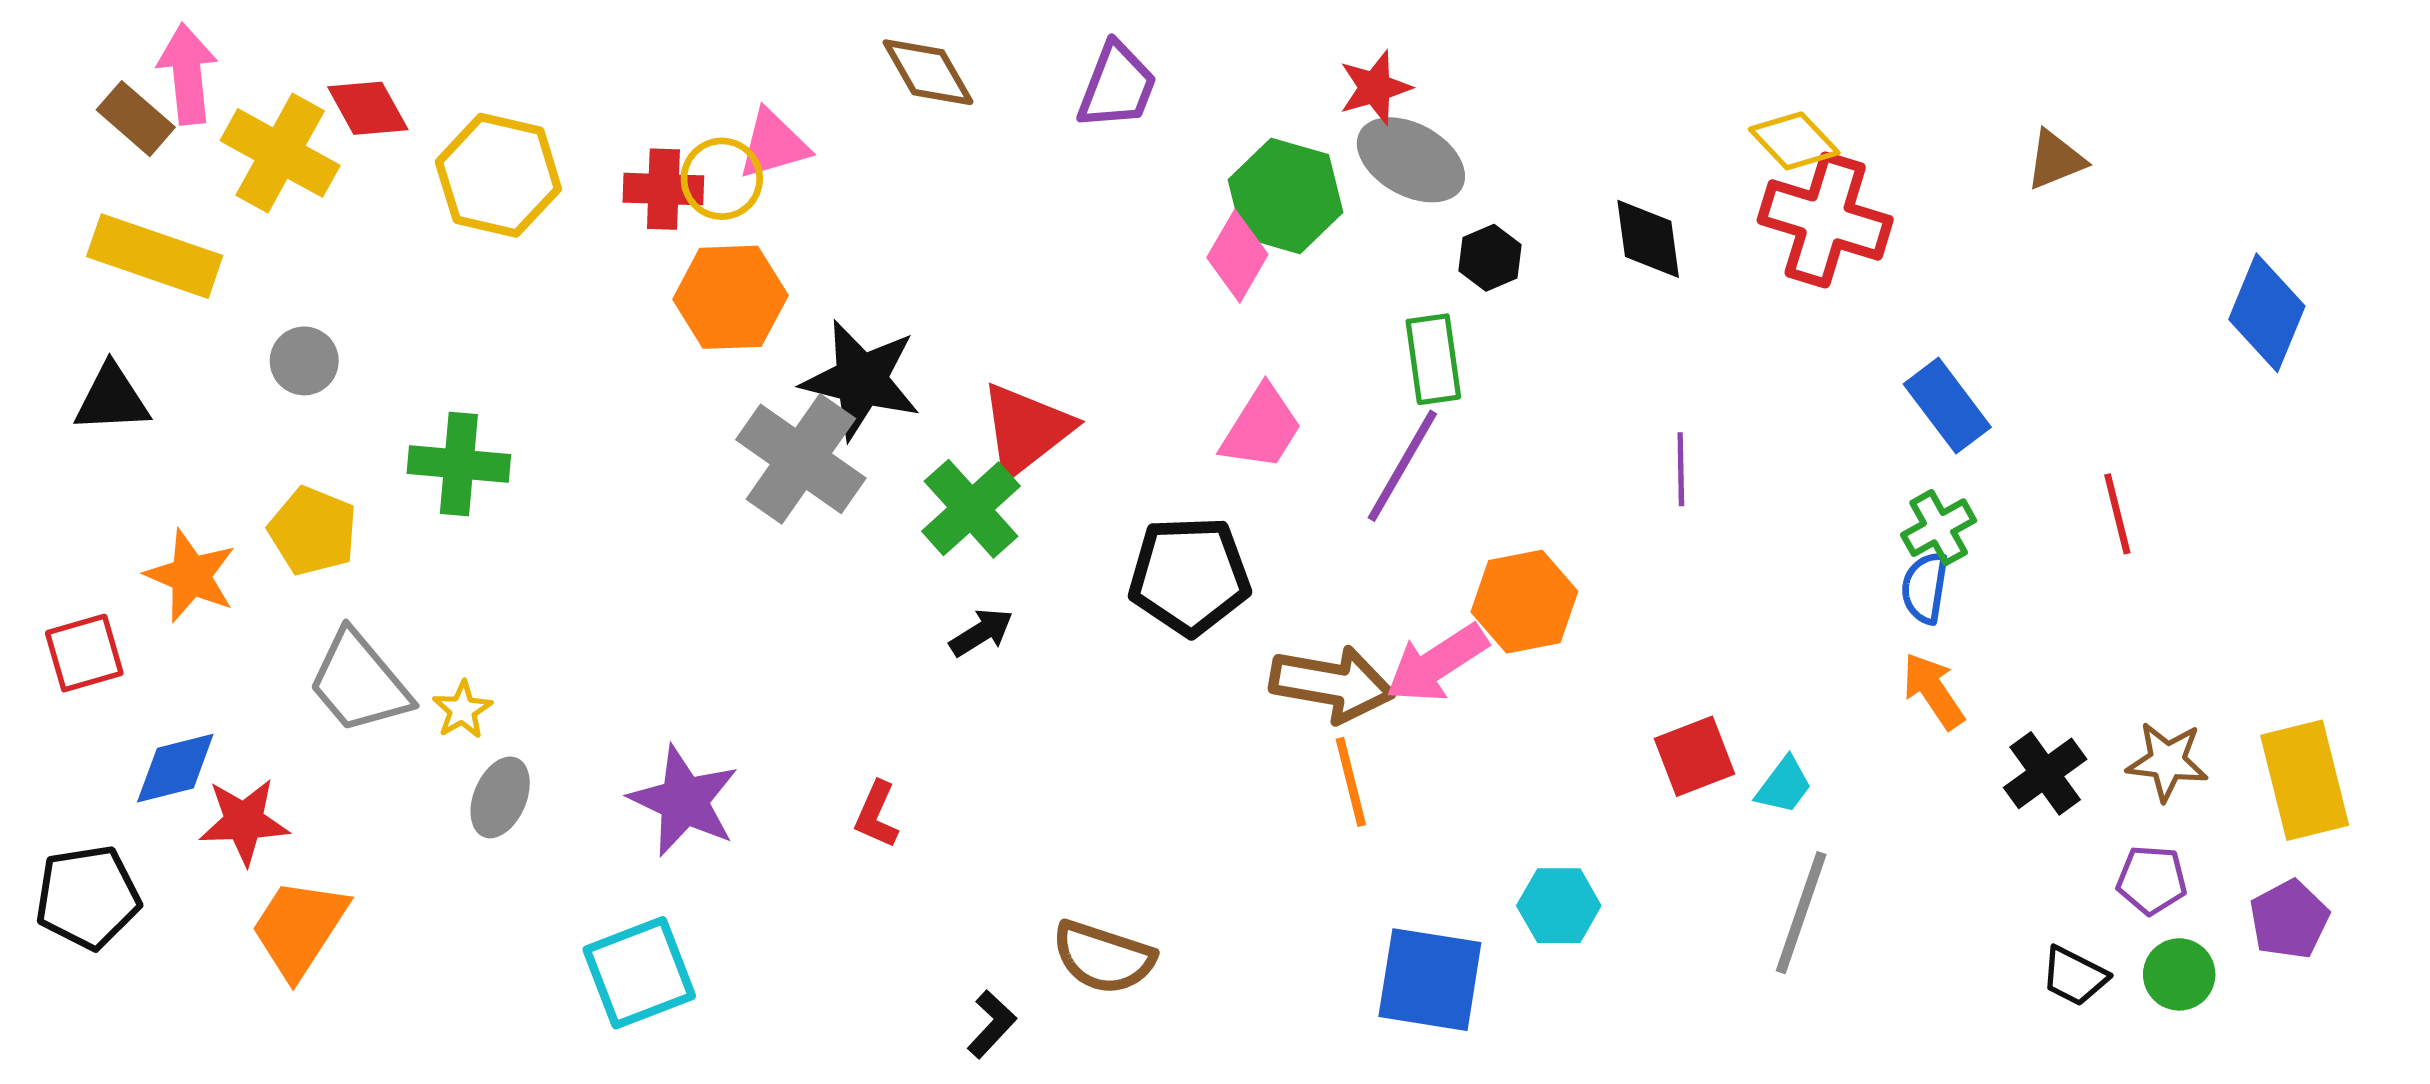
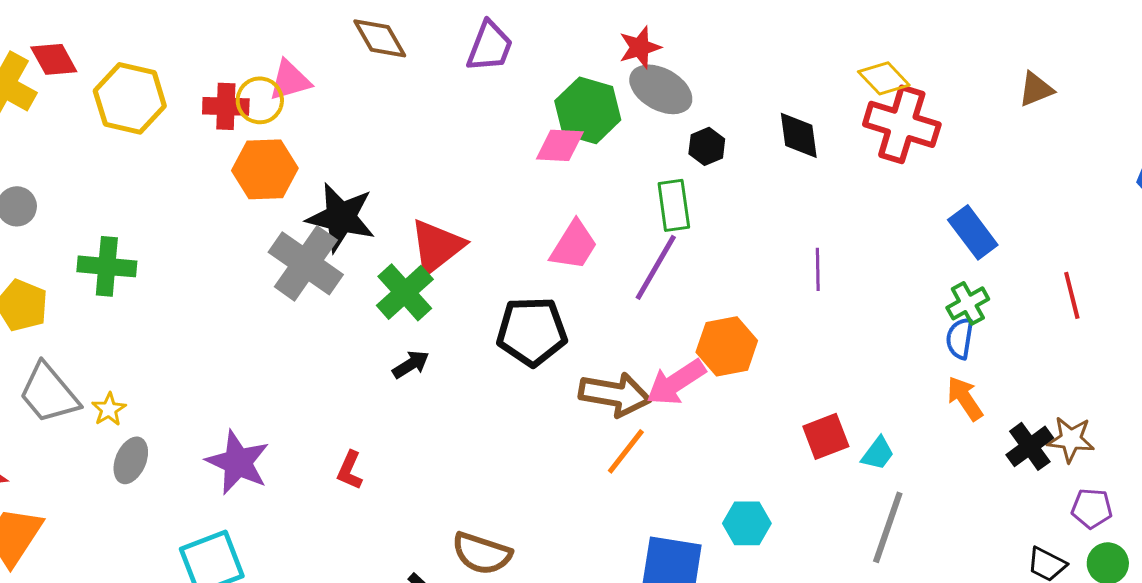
pink diamond: (1237, 256) -> (560, 145), turned 63
brown star: (2167, 761) -> (1071, 439), moved
orange line: (1351, 782) -> (626, 451), turned 52

